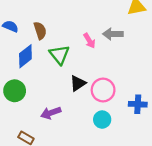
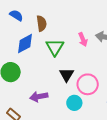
black triangle: (78, 83) -> (67, 75), turned -35
cyan circle: (102, 120) -> (74, 103), moved

